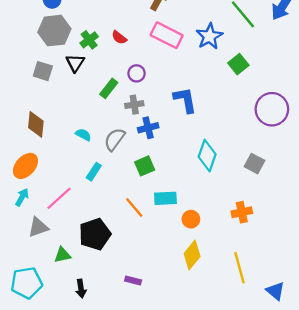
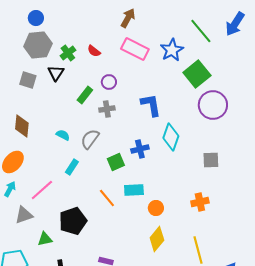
green square: (238, 64) -> (197, 74), size x1.5
purple circle: (272, 109) -> (213, 105), moved
blue cross: (148, 128) -> (140, 149), moved
cyan diamond: (207, 156) -> (171, 137), moved
gray square: (255, 164) -> (211, 160), turned -30

